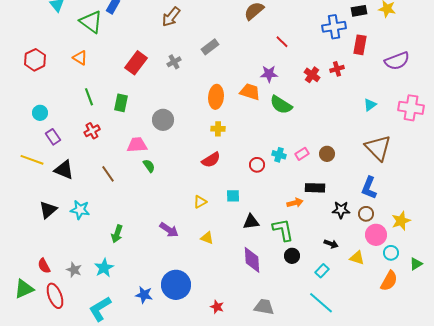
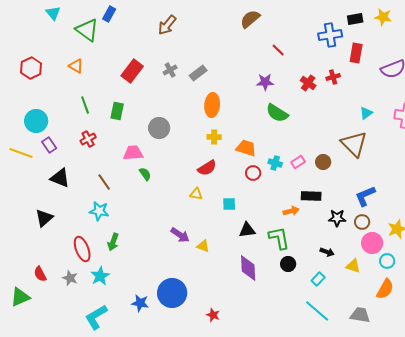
gray rectangle: (210, 47) -> (198, 73), moved
orange trapezoid: (250, 92) -> (246, 148), moved
cyan circle: (40, 113) -> (36, 121), size x1.5
brown triangle: (378, 148) -> (354, 144), moved
yellow line: (32, 160) -> (21, 153), moved
blue L-shape: (369, 188) -> (365, 196), turned 45
yellow triangle: (200, 202) -> (196, 194), moved, turned 40
cyan star: (80, 210) -> (99, 211), moved
purple arrow: (169, 230) -> (180, 235), moved
red ellipse: (55, 296) -> (82, 249), moved
gray trapezoid: (264, 307) -> (360, 315), moved

